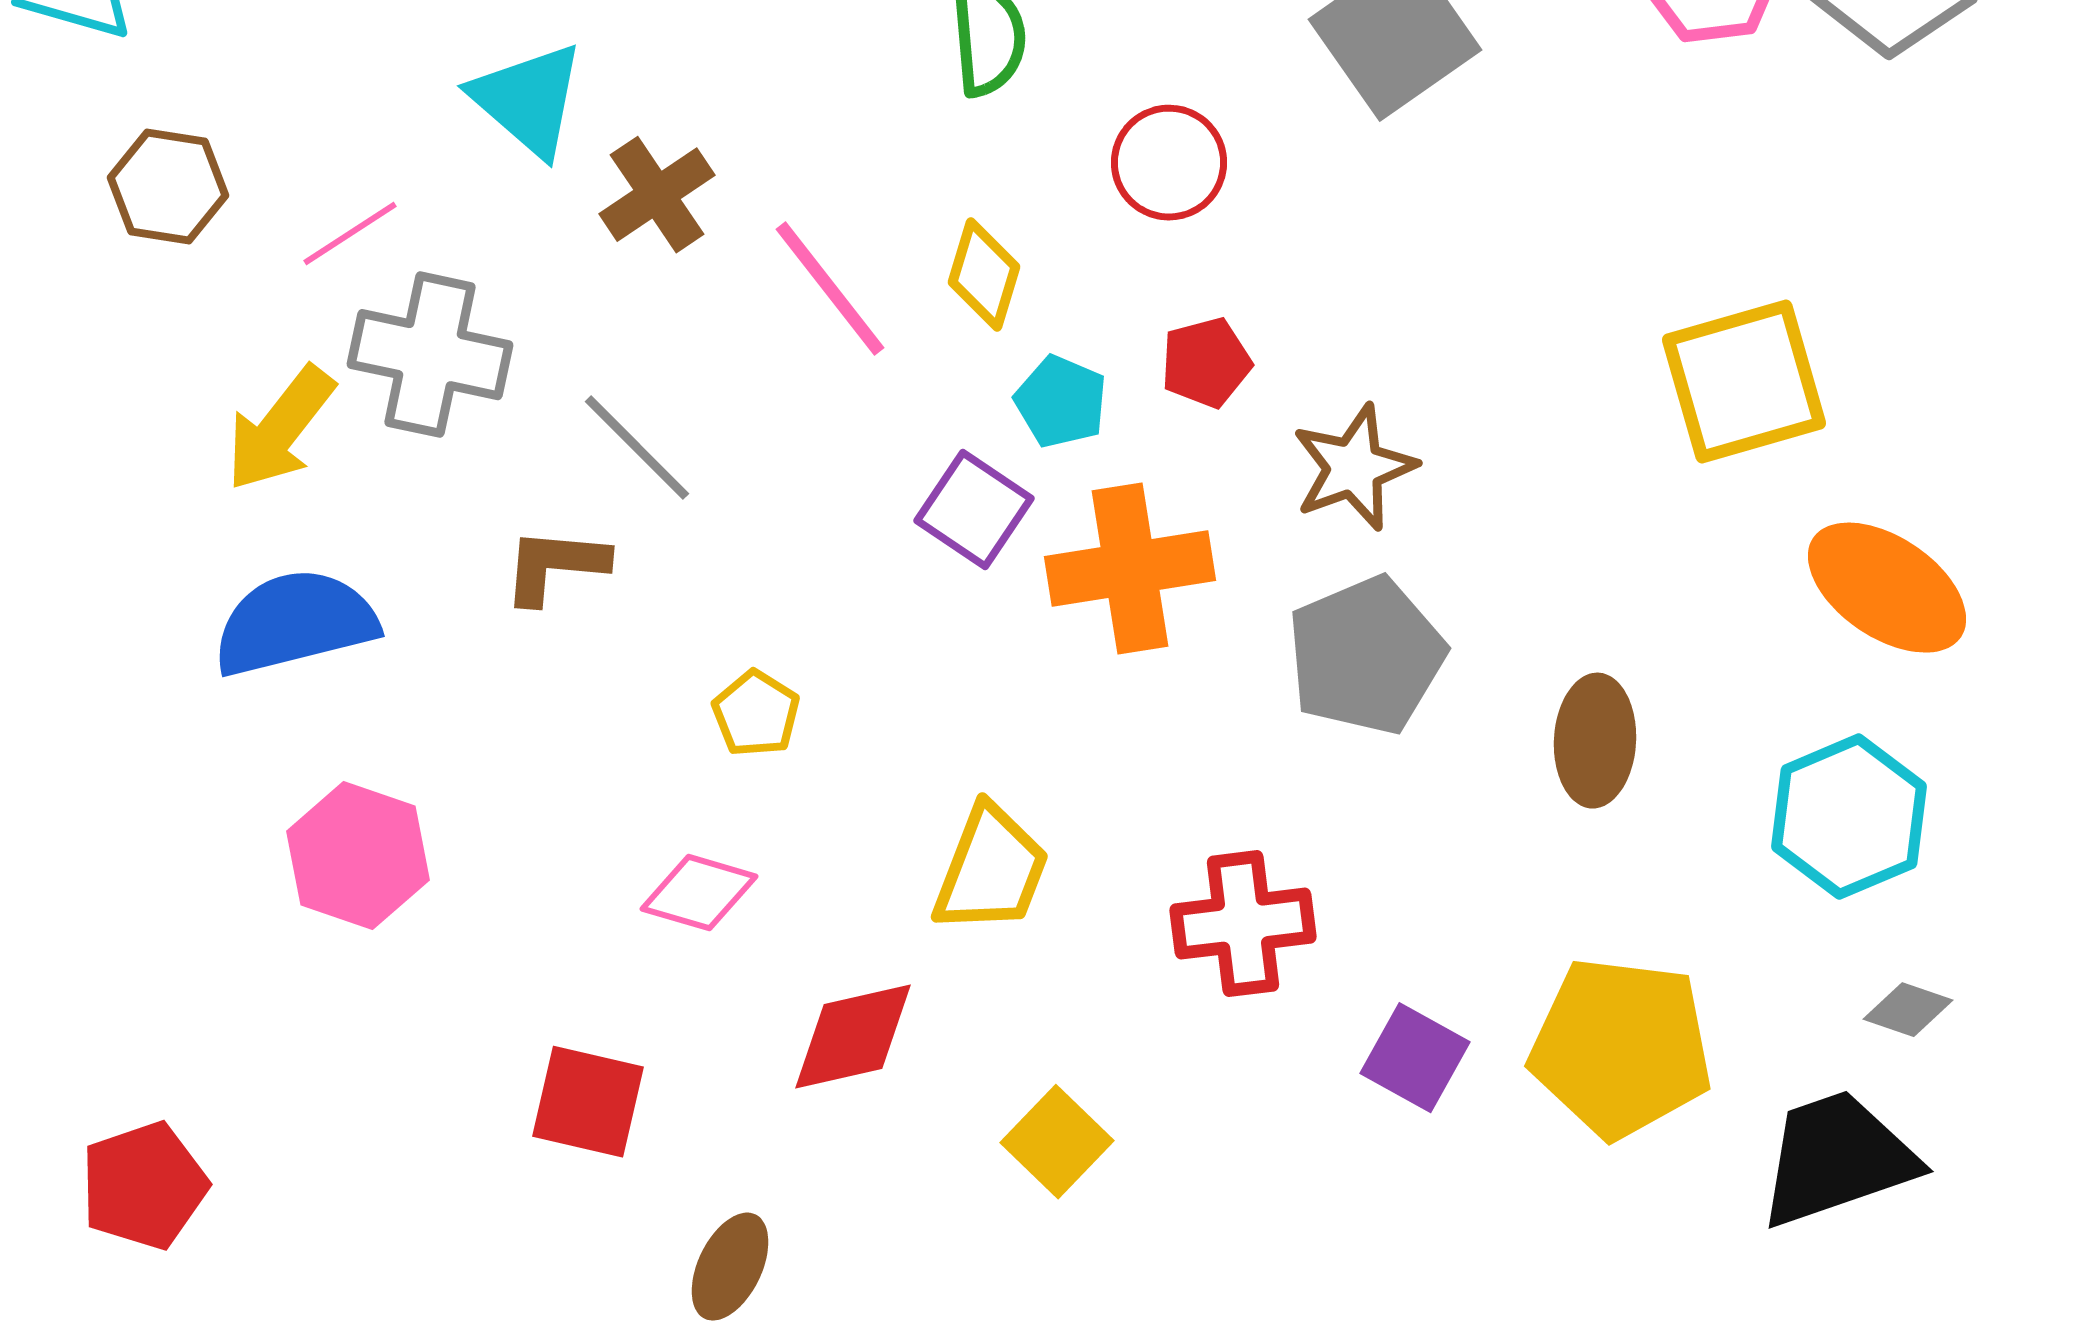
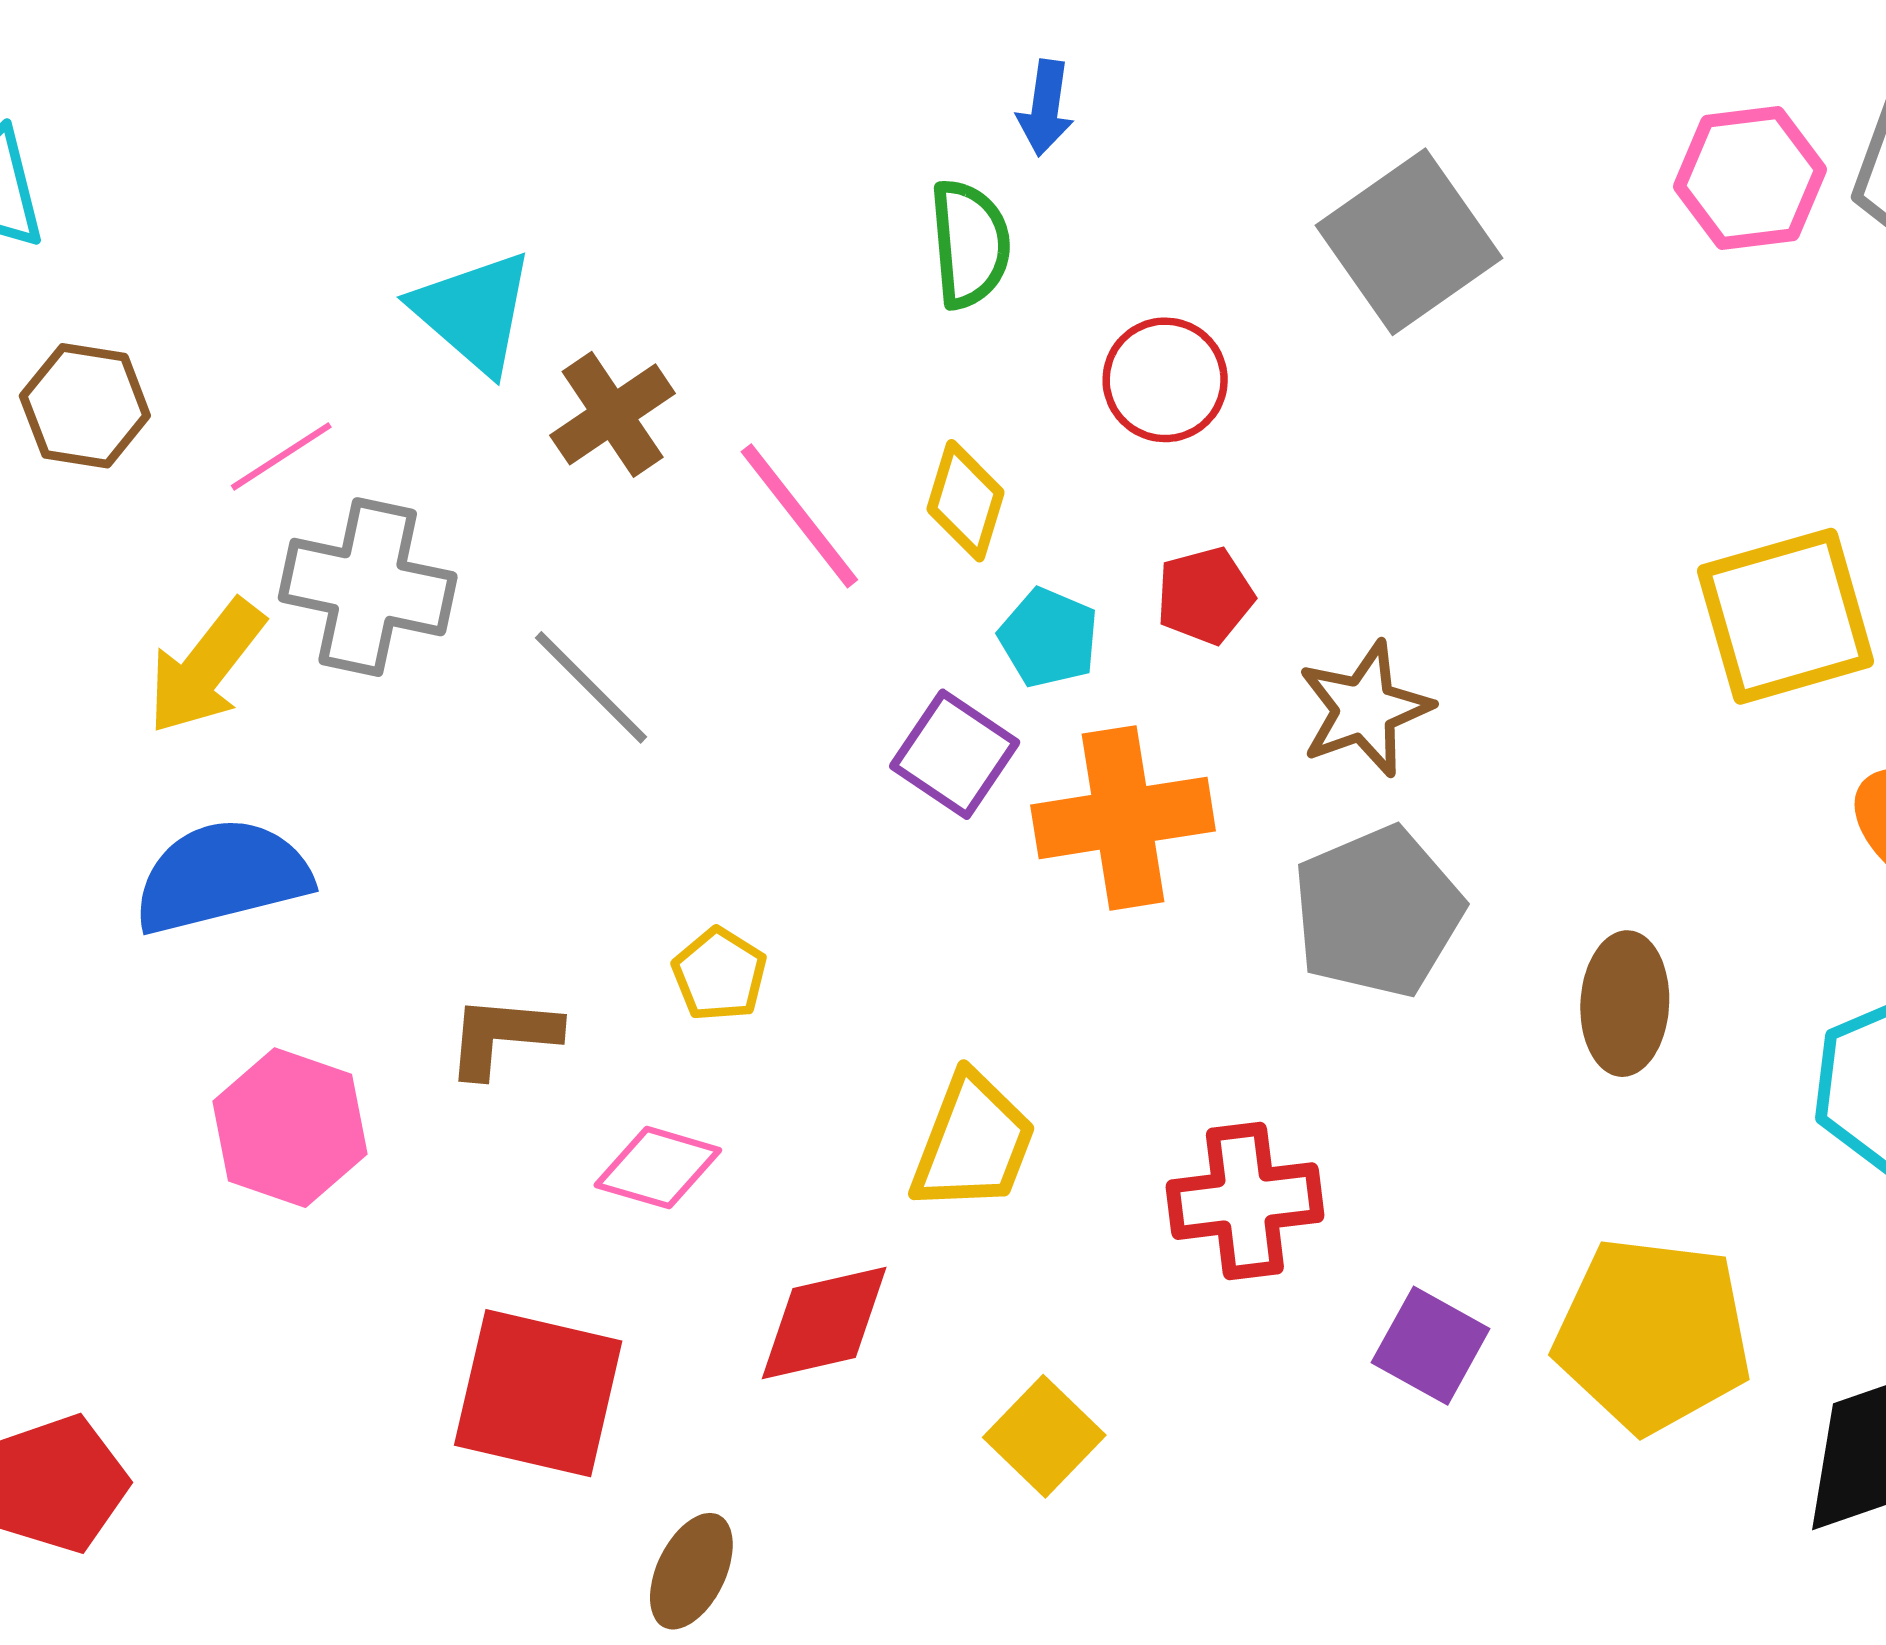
brown L-shape: (555, 566) -> (503, 1036), moved
red square: (588, 1102) -> (538, 1393), size x1.4

